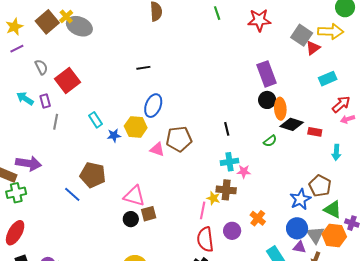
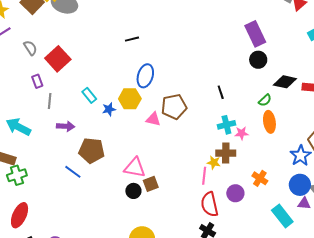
cyan arrow: (25, 98) -> (18, 127), moved, size x1.4
orange ellipse: (280, 109) -> (269, 122), moved
purple arrow: (28, 163) -> (66, 126), moved, size x0.7

